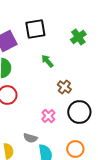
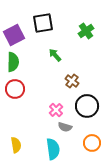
gray semicircle: (30, 138) -> (65, 127), moved
orange circle: (75, 149) -> (92, 143), moved

